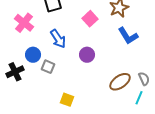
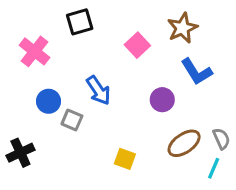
blue arrow: (58, 39) -> (98, 90), moved
purple circle: (87, 55) -> (162, 100), moved
black cross: (15, 72) -> (20, 153), moved
yellow square: (67, 100) -> (125, 159), moved

